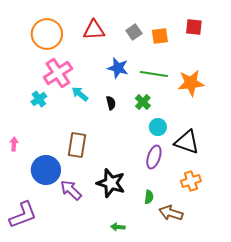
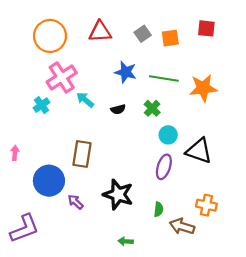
black semicircle: (111, 103) -> (118, 109), turned 88
orange cross: (191, 181) -> (206, 205), moved, turned 30
purple arrow: (71, 190) -> (76, 202), size x0.7

